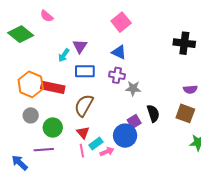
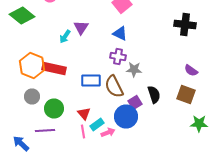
blue rectangle: (85, 71) -> (91, 80), moved
purple semicircle: (190, 89) -> (191, 70), turned 40
brown semicircle: (84, 105) -> (114, 86), moved, turned -55

